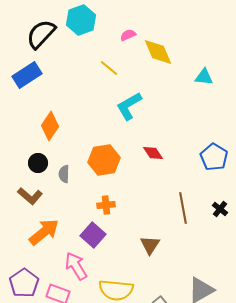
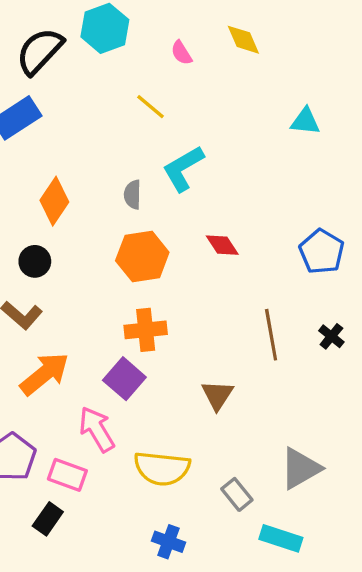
pink semicircle: (128, 35) -> (181, 53), turned -98
yellow diamond: (158, 52) -> (243, 40), moved, size x0.7
gray semicircle: (64, 174) -> (133, 195), moved
orange cross: (106, 205) -> (146, 330), size x1.4

